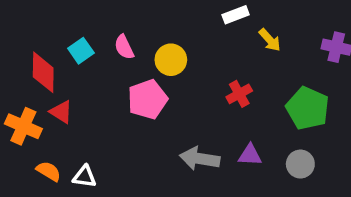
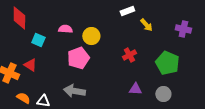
pink semicircle: (124, 47) -> (65, 29), turned 120
cyan square: (81, 51) -> (38, 40), moved, turned -32
red diamond: (43, 72) -> (19, 18), moved
gray arrow: (200, 159) -> (74, 91), moved

